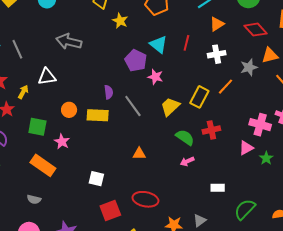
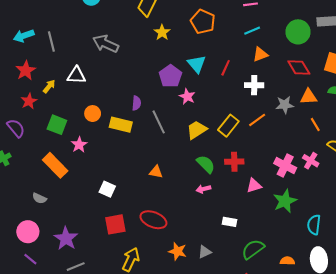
pink triangle: (246, 148) -> (254, 186), moved
green star: (266, 158) -> (285, 201), size x1.6

